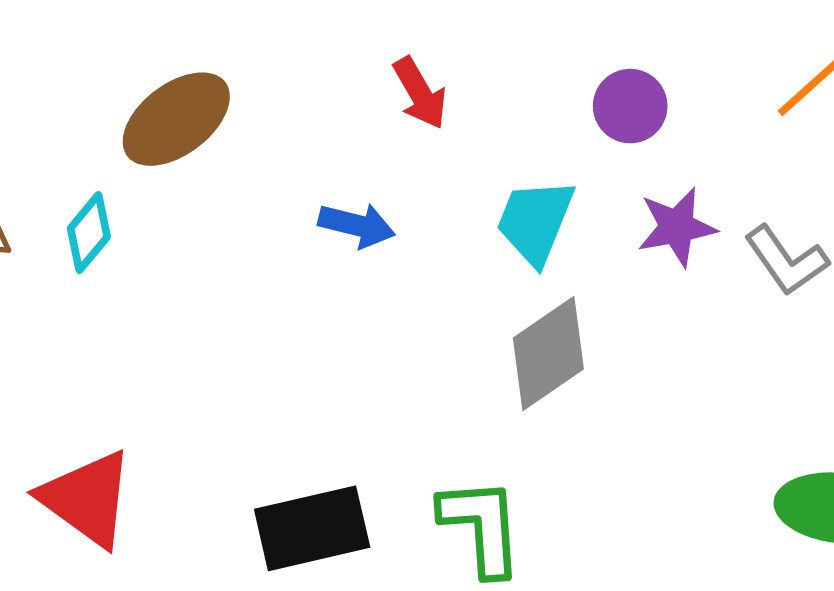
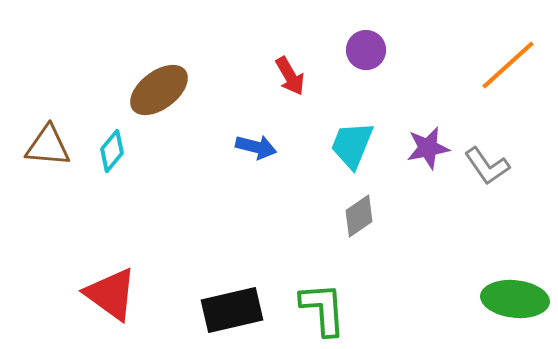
purple circle: (630, 106) -> (366, 50), moved
gray diamond: (548, 354) -> (359, 216), size x0.7

